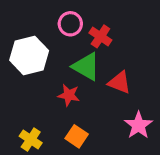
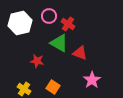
white hexagon: (29, 55) -> (20, 23), moved
red star: (69, 95) -> (37, 61), moved

